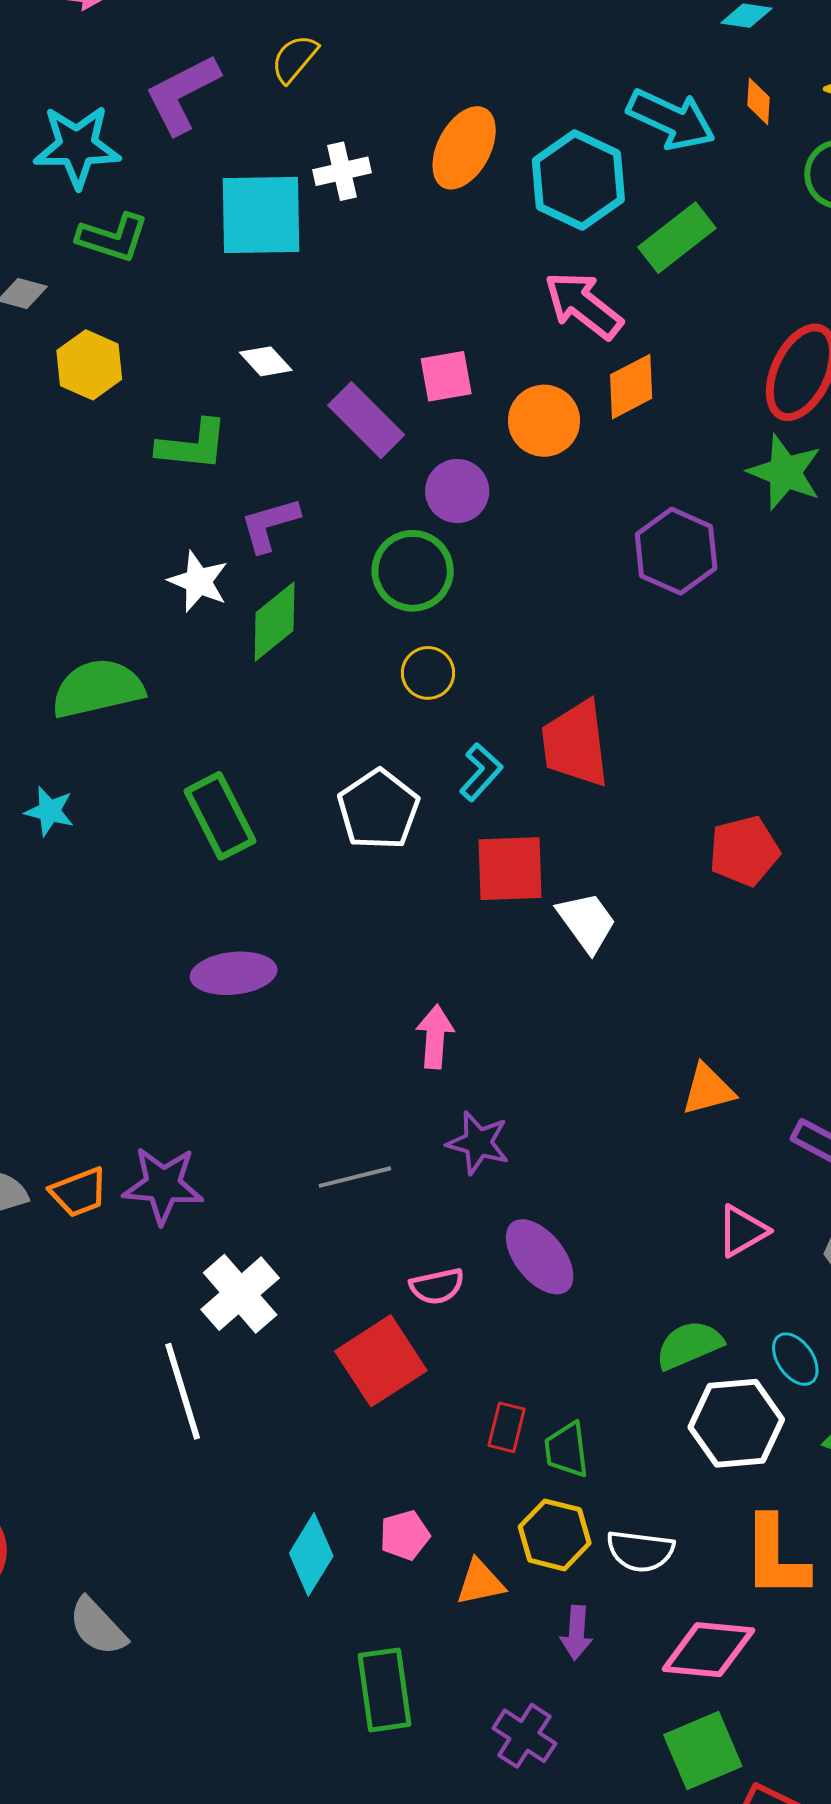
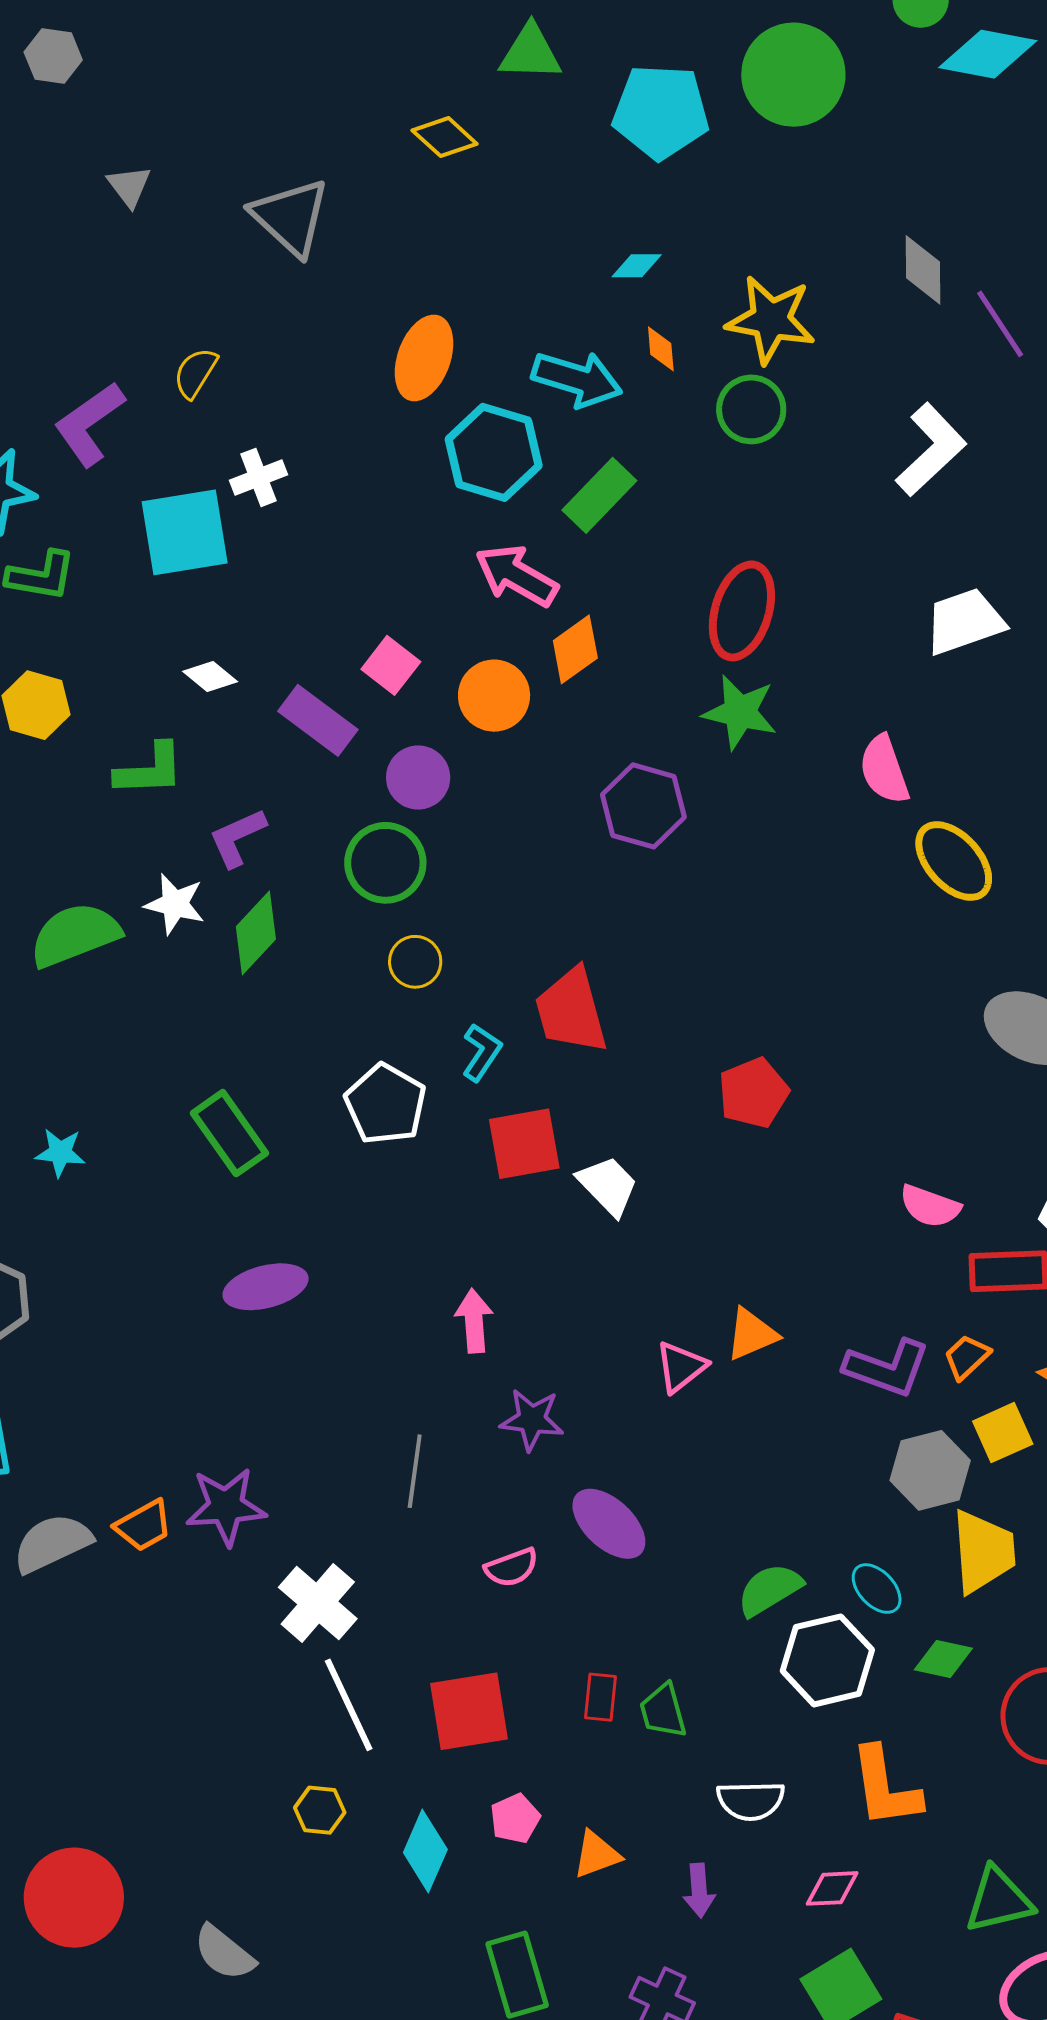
orange ellipse: (464, 148) -> (424, 358), moved
pink square: (446, 376) -> (391, 665), turned -34
green semicircle: (98, 688) -> (75, 935), moved
gray line: (355, 1177) -> (415, 1471), turned -60
pink triangle: (742, 1231) -> (681, 1367), moved
red square: (381, 1361) -> (469, 1711), moved, turned 32
white line: (183, 1391) -> (349, 1705), moved
yellow hexagon: (555, 1535) -> (320, 1810), moved, size x0.7
pink diamond: (708, 1650) -> (832, 1888), size x0.6

